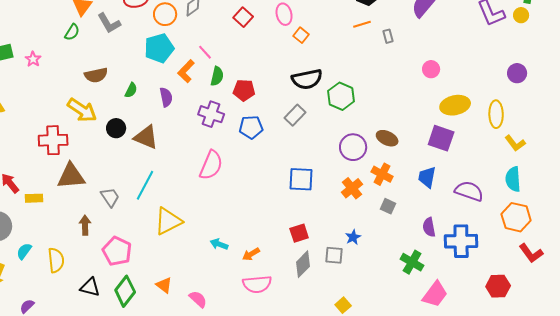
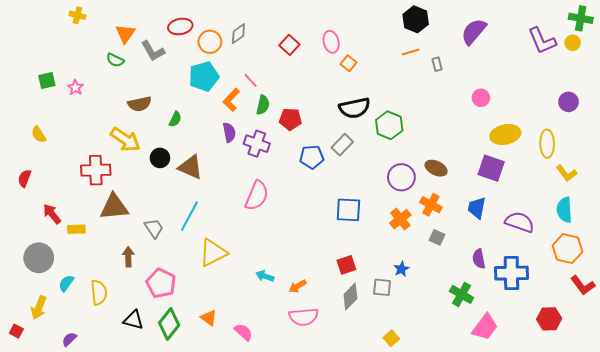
green semicircle: (72, 32) -> (115, 60), turned 84
purple semicircle: (166, 97) -> (229, 132), moved
blue pentagon: (251, 127) -> (312, 157), moved

